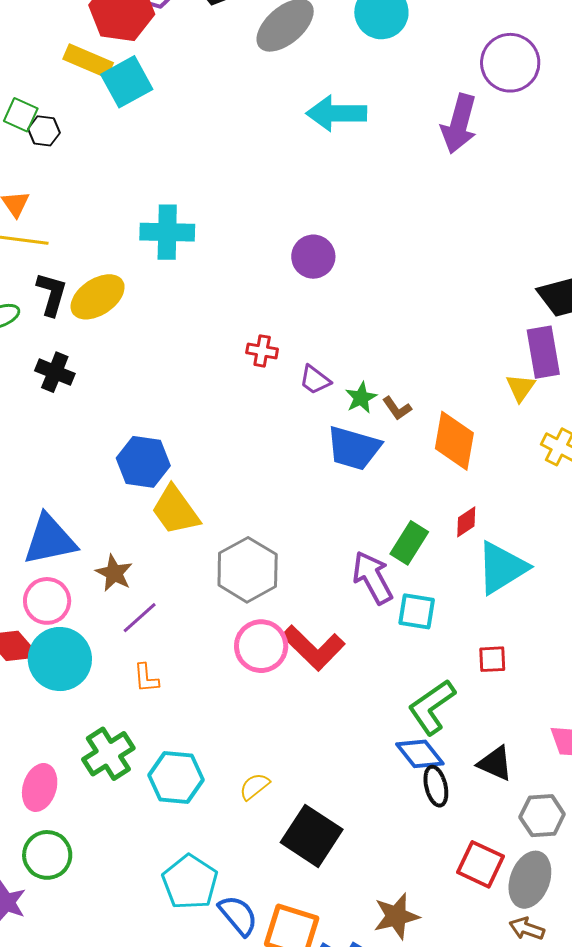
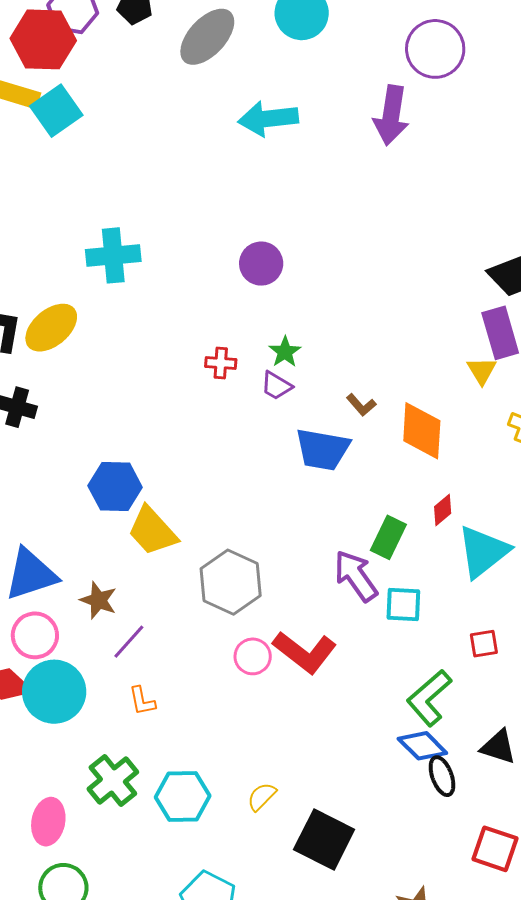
green star: (361, 398) -> (285, 352), moved
pink circle: (261, 646) -> (253, 656), size x0.7

